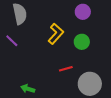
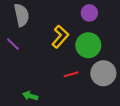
green circle: (82, 42) -> (88, 45), size x1.5
gray circle: (90, 84) -> (103, 73), moved

